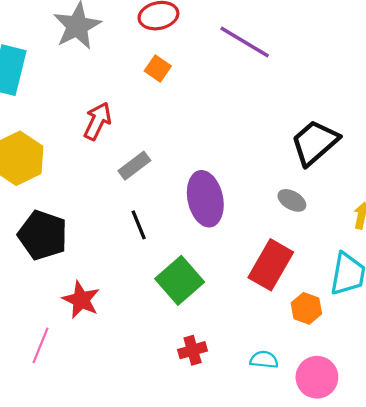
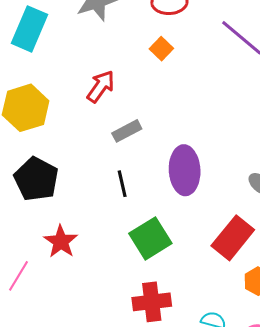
red cross: (193, 350) -> (152, 302), size x1.5

